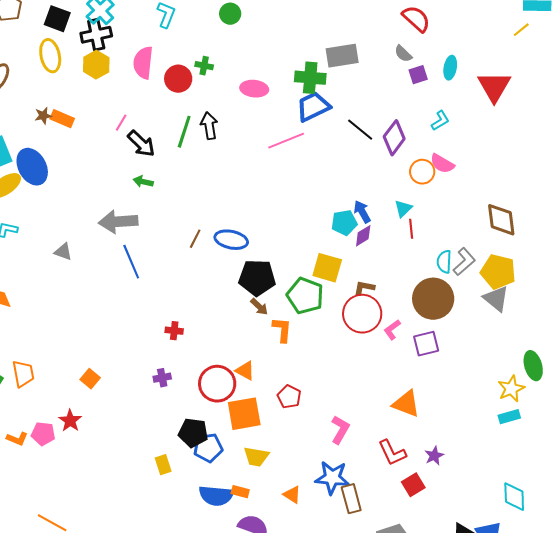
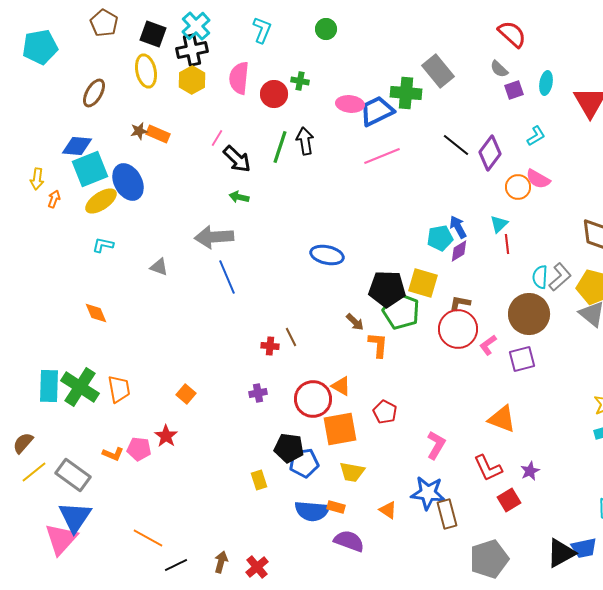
gray rectangle: (342, 56) -> (438, 71), turned 60
blue trapezoid: (313, 107) -> (377, 111), moved
brown line: (195, 239) -> (291, 337), moved, turned -54
black pentagon: (257, 278) -> (387, 289), moved

